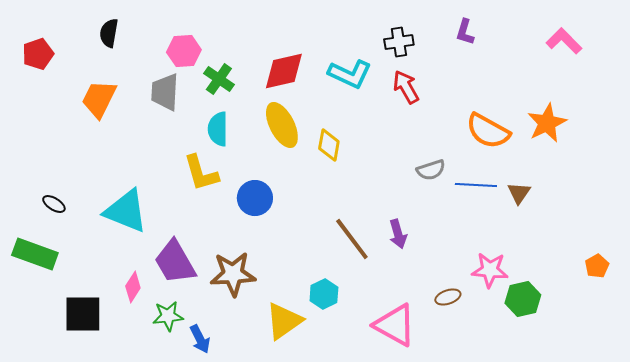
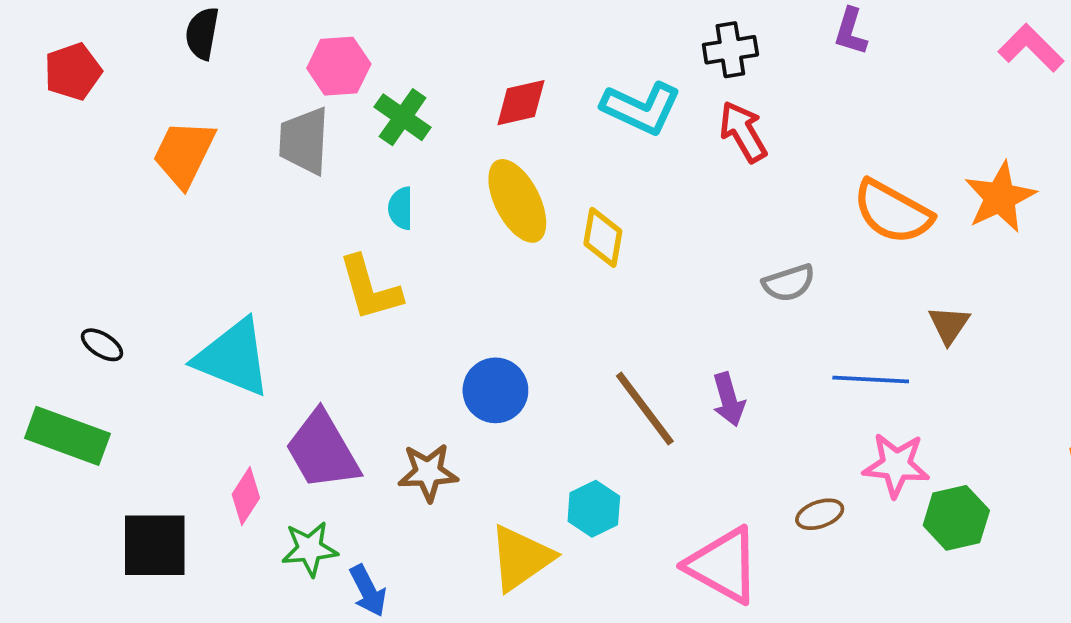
red diamond: (284, 71) -> (521, 103), size x0.7
cyan semicircle: (218, 129) -> (401, 208), size x0.7
blue line: (476, 185) -> (871, 379), moved
blue circle: (255, 198) -> (495, 390), moved
brown star: (233, 274) -> (428, 472), size x0.7

